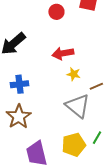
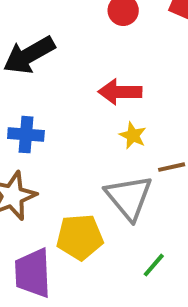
yellow pentagon: (74, 145) -> (80, 237), moved

